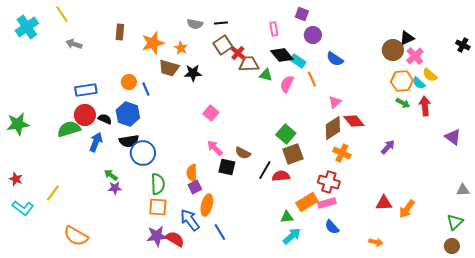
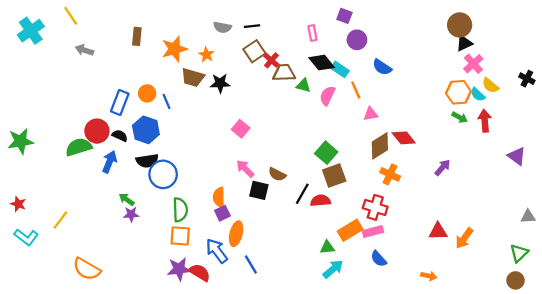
black cross: (463, 45) -> (527, 79), moved
brown circle: (393, 50) -> (460, 25), moved
blue rectangle: (86, 90) -> (120, 103), moved, turned -60
pink triangle: (335, 102) -> (371, 114), moved, turned 32

